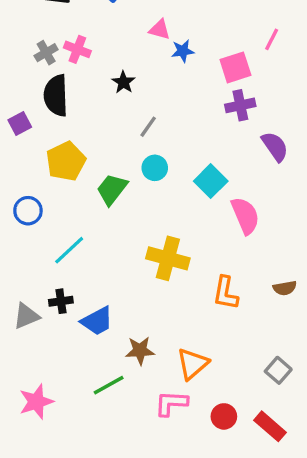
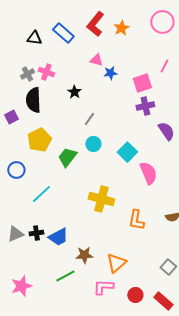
black cross: (61, 301) -> (36, 233), moved

